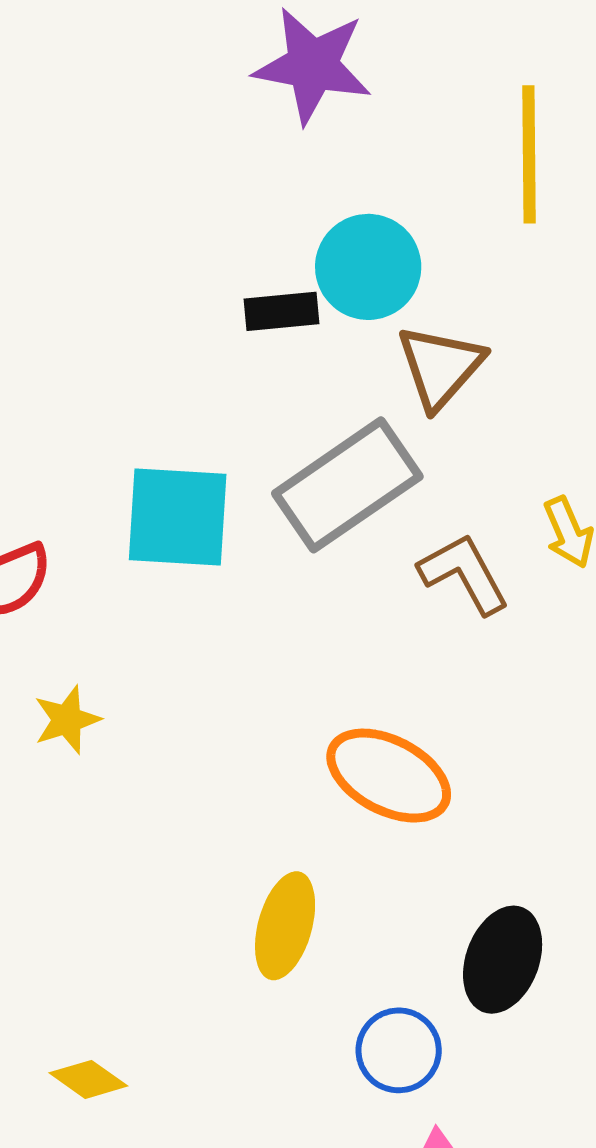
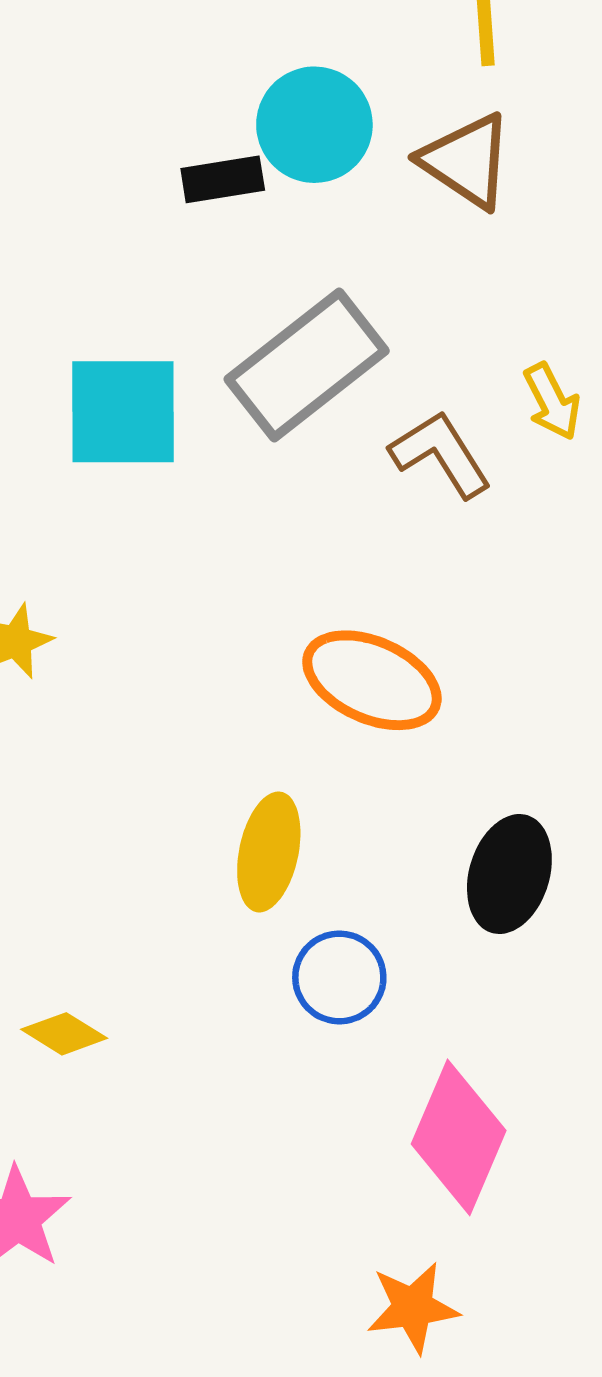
brown triangle: (440, 367) -> (466, 161), moved, turned -34
blue circle: (399, 1050) -> (339, 977), moved

